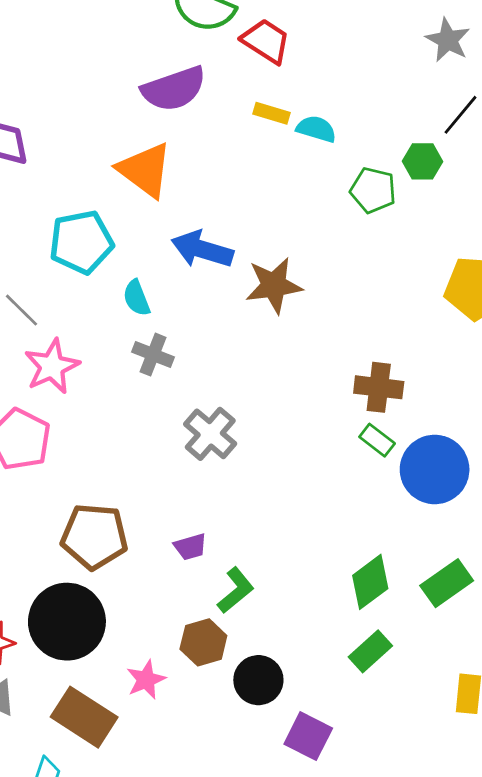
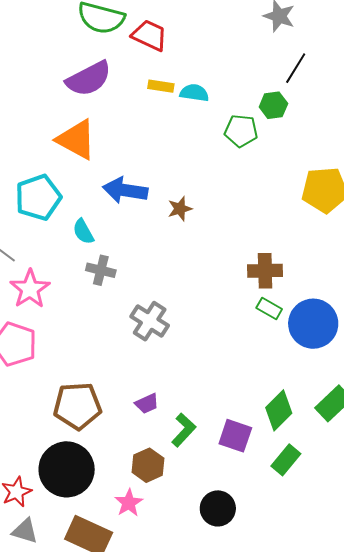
brown star: (274, 285) -> (180, 209), size x0.6
brown hexagon: (203, 642) -> (148, 465), moved
black circle: (258, 680) -> (218, 508), moved
purple square: (308, 736) -> (235, 436), moved

